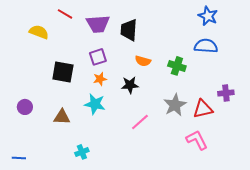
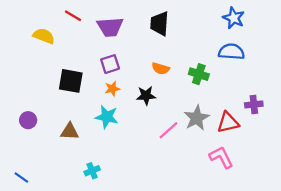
black trapezoid: (129, 30) -> (159, 24), moved
pink line: (140, 122) -> (168, 130), moved
blue line: (19, 158) -> (21, 177), turned 32

